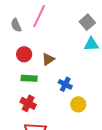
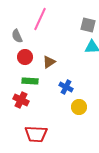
gray square: (87, 22) -> (88, 25), turned -35
gray semicircle: (16, 25) -> (17, 36), moved
red cross: (28, 103) -> (21, 100), moved

